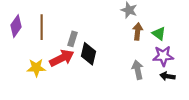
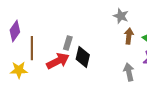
brown line: (42, 27) -> (32, 48), moved
yellow star: (36, 68) -> (19, 70), moved

